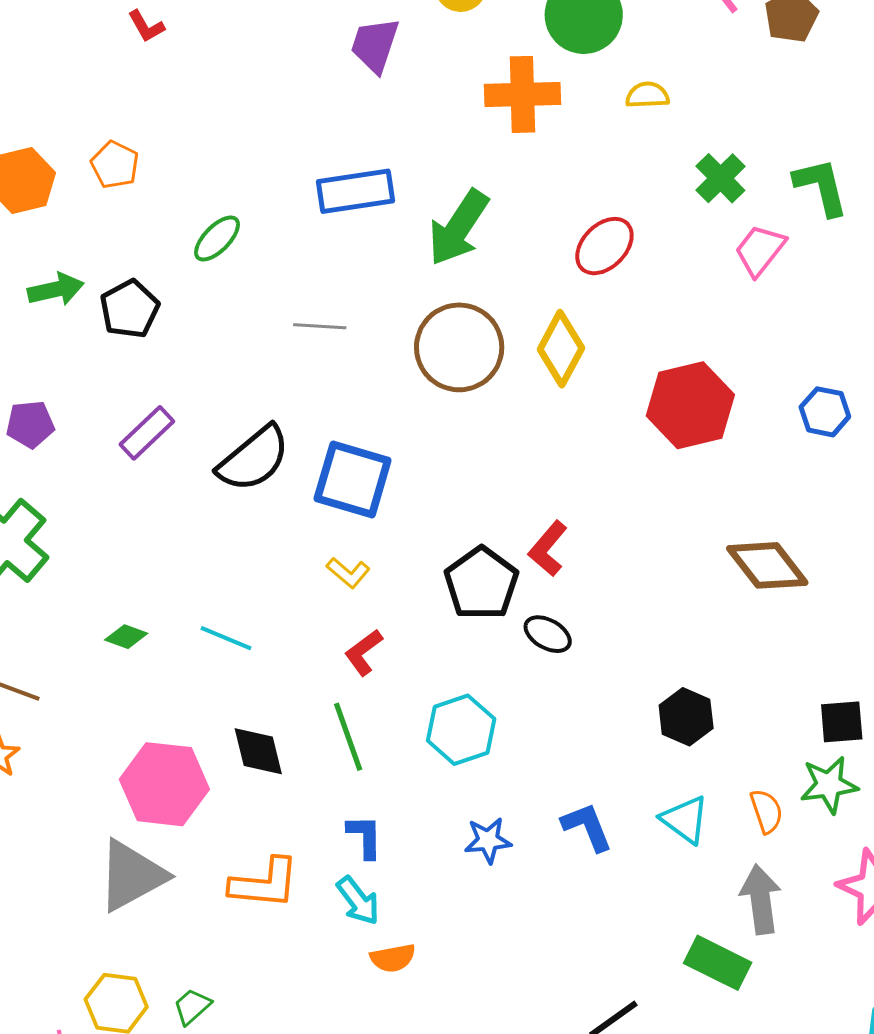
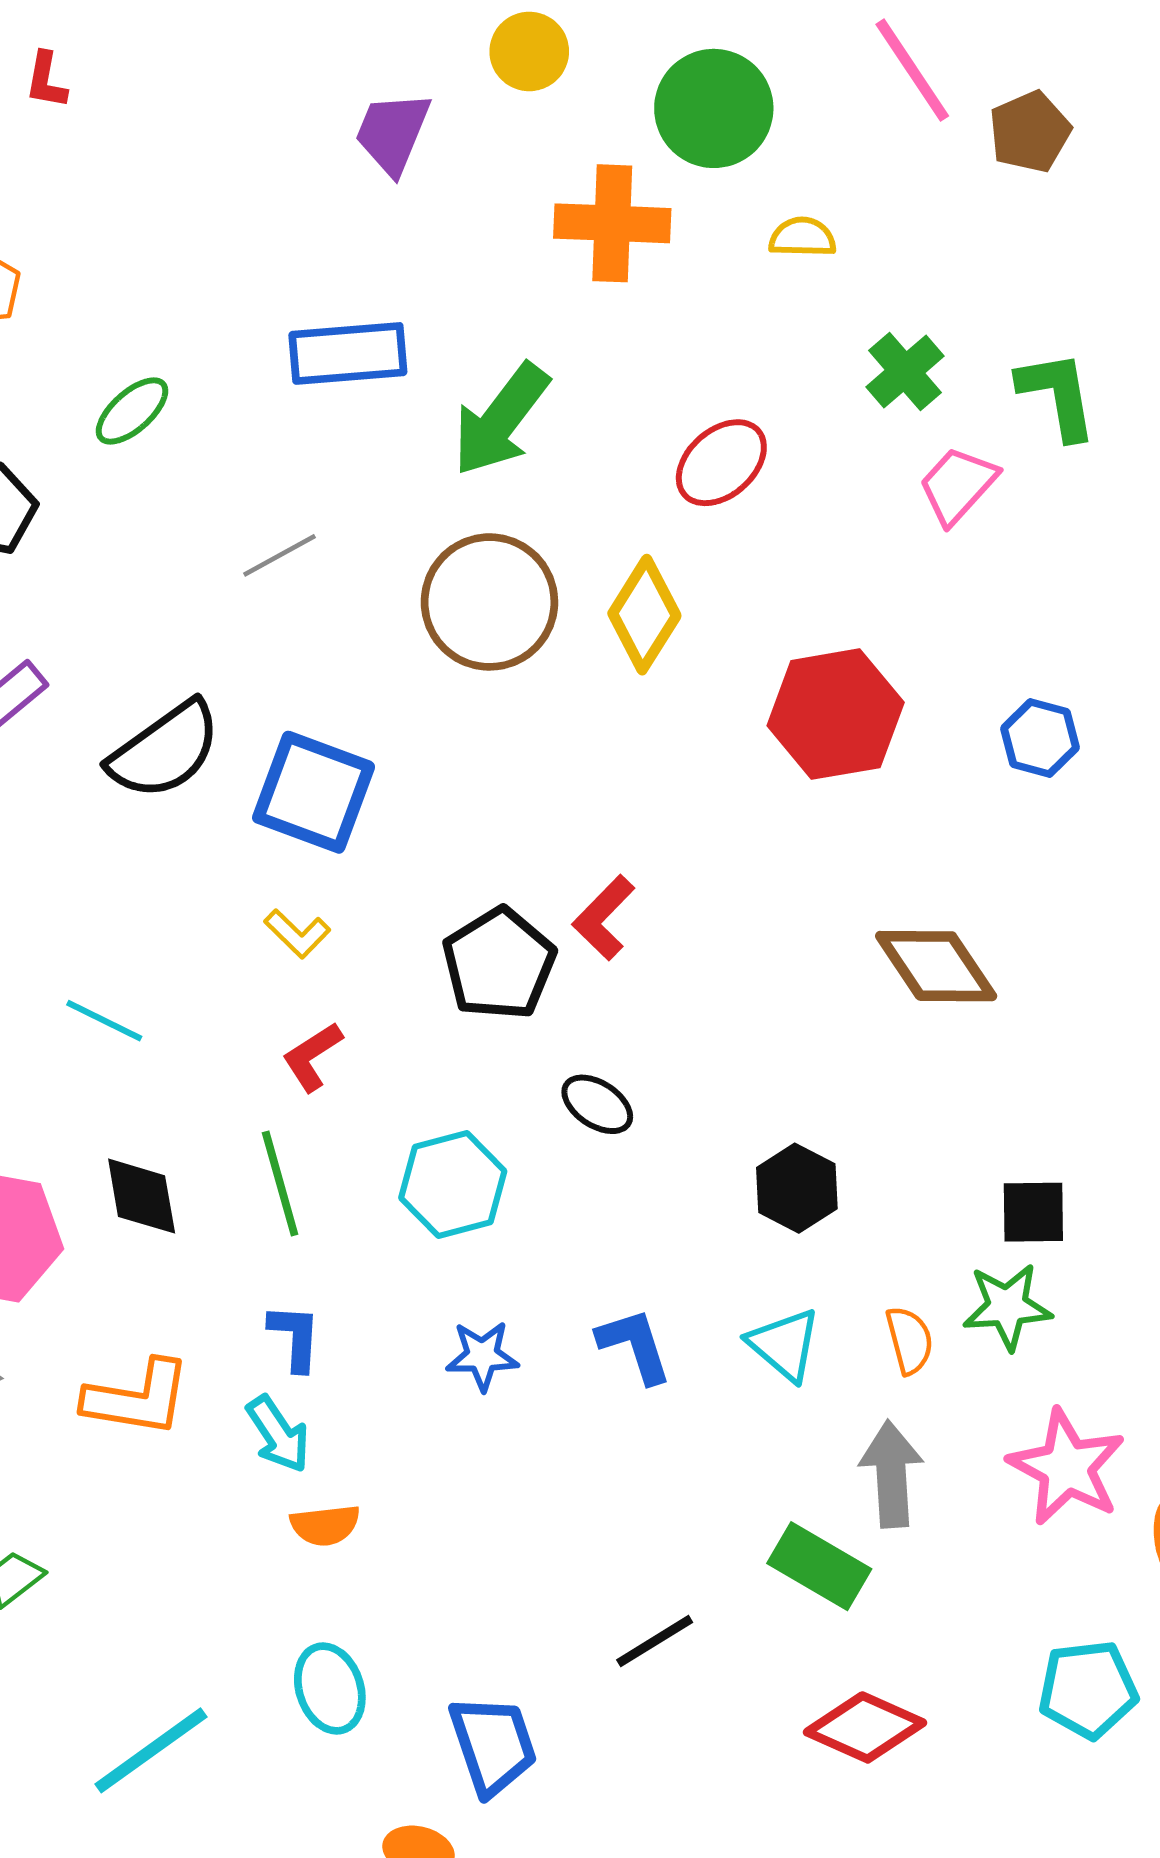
red L-shape: (146, 26) -> (46, 80), turned 36
gray line: (320, 326) -> (279, 555), turned -36
black ellipse: (548, 634) -> (597, 1104), moved

